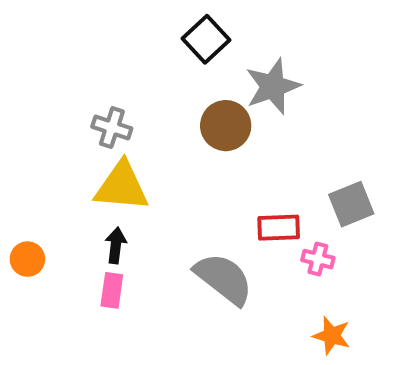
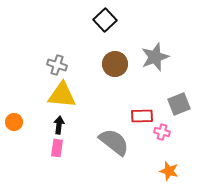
gray star: (273, 86) -> (155, 57), moved
orange circle: (27, 259) -> (14, 122), moved

